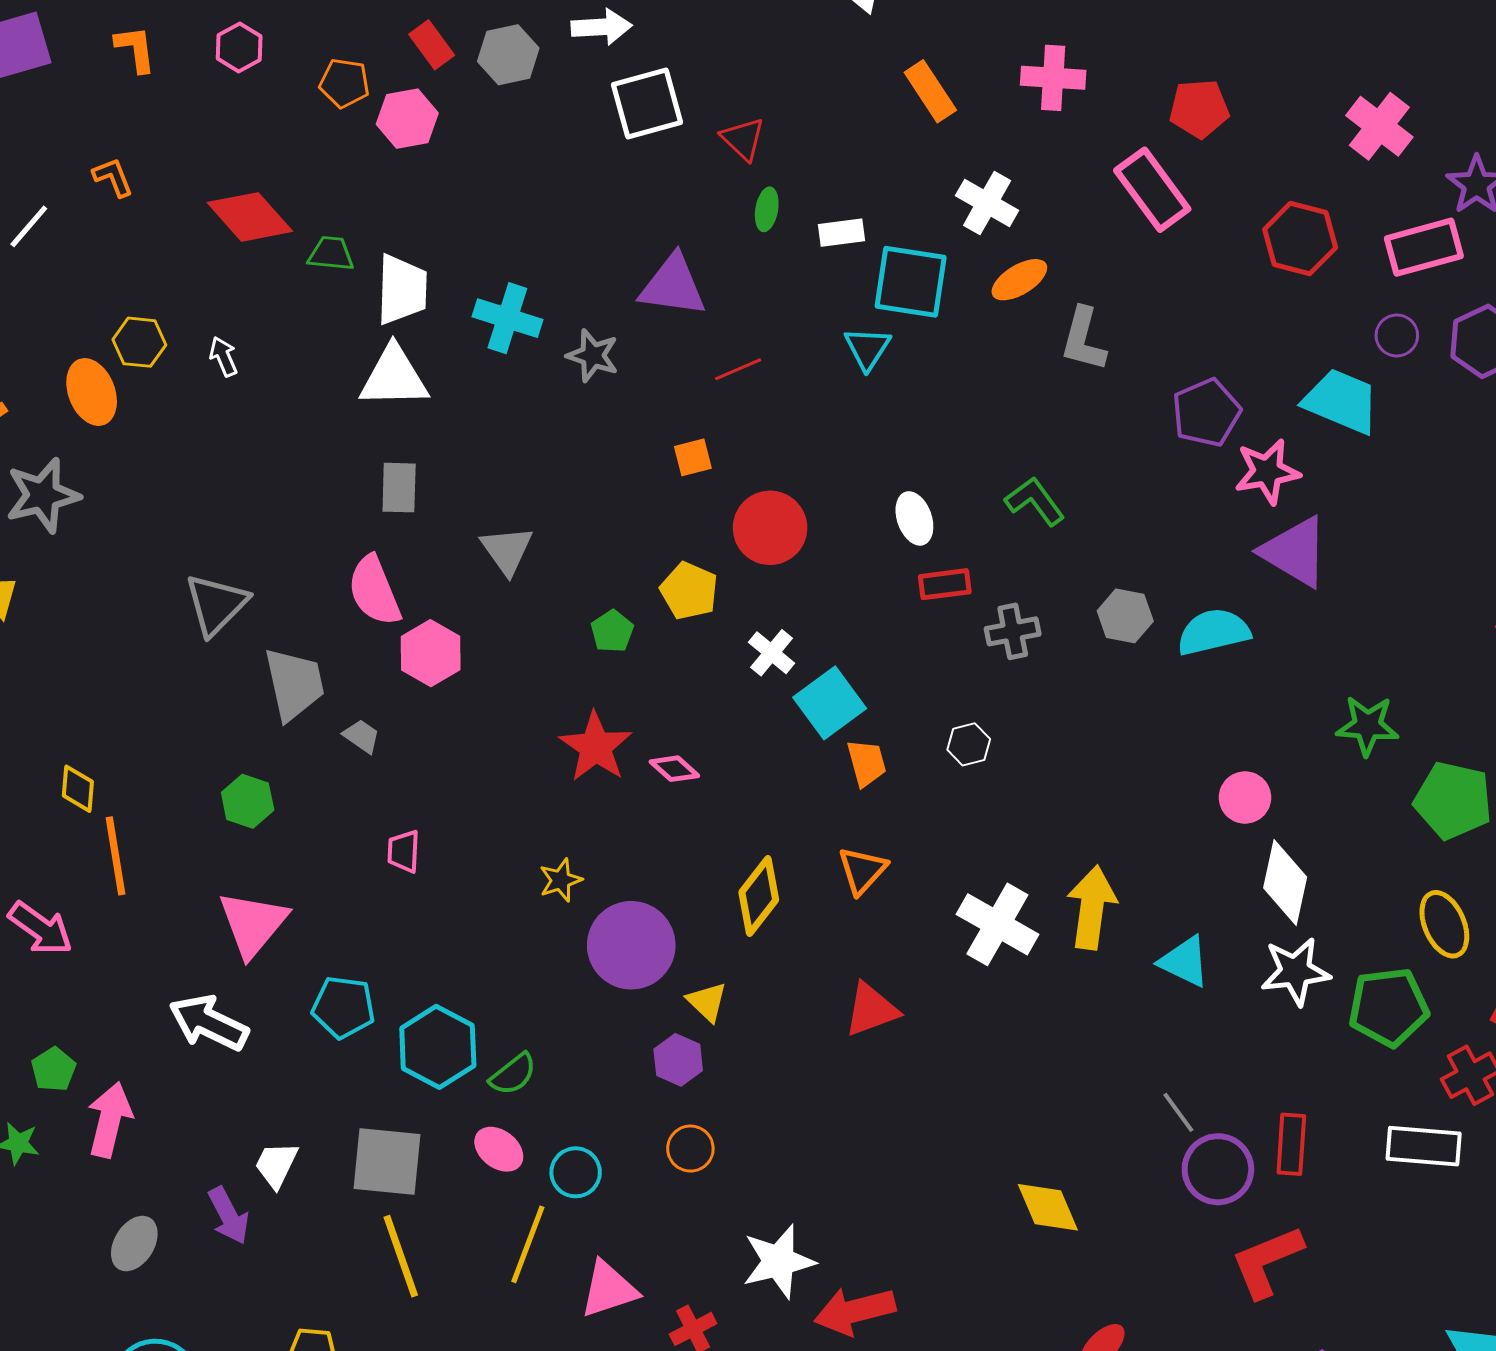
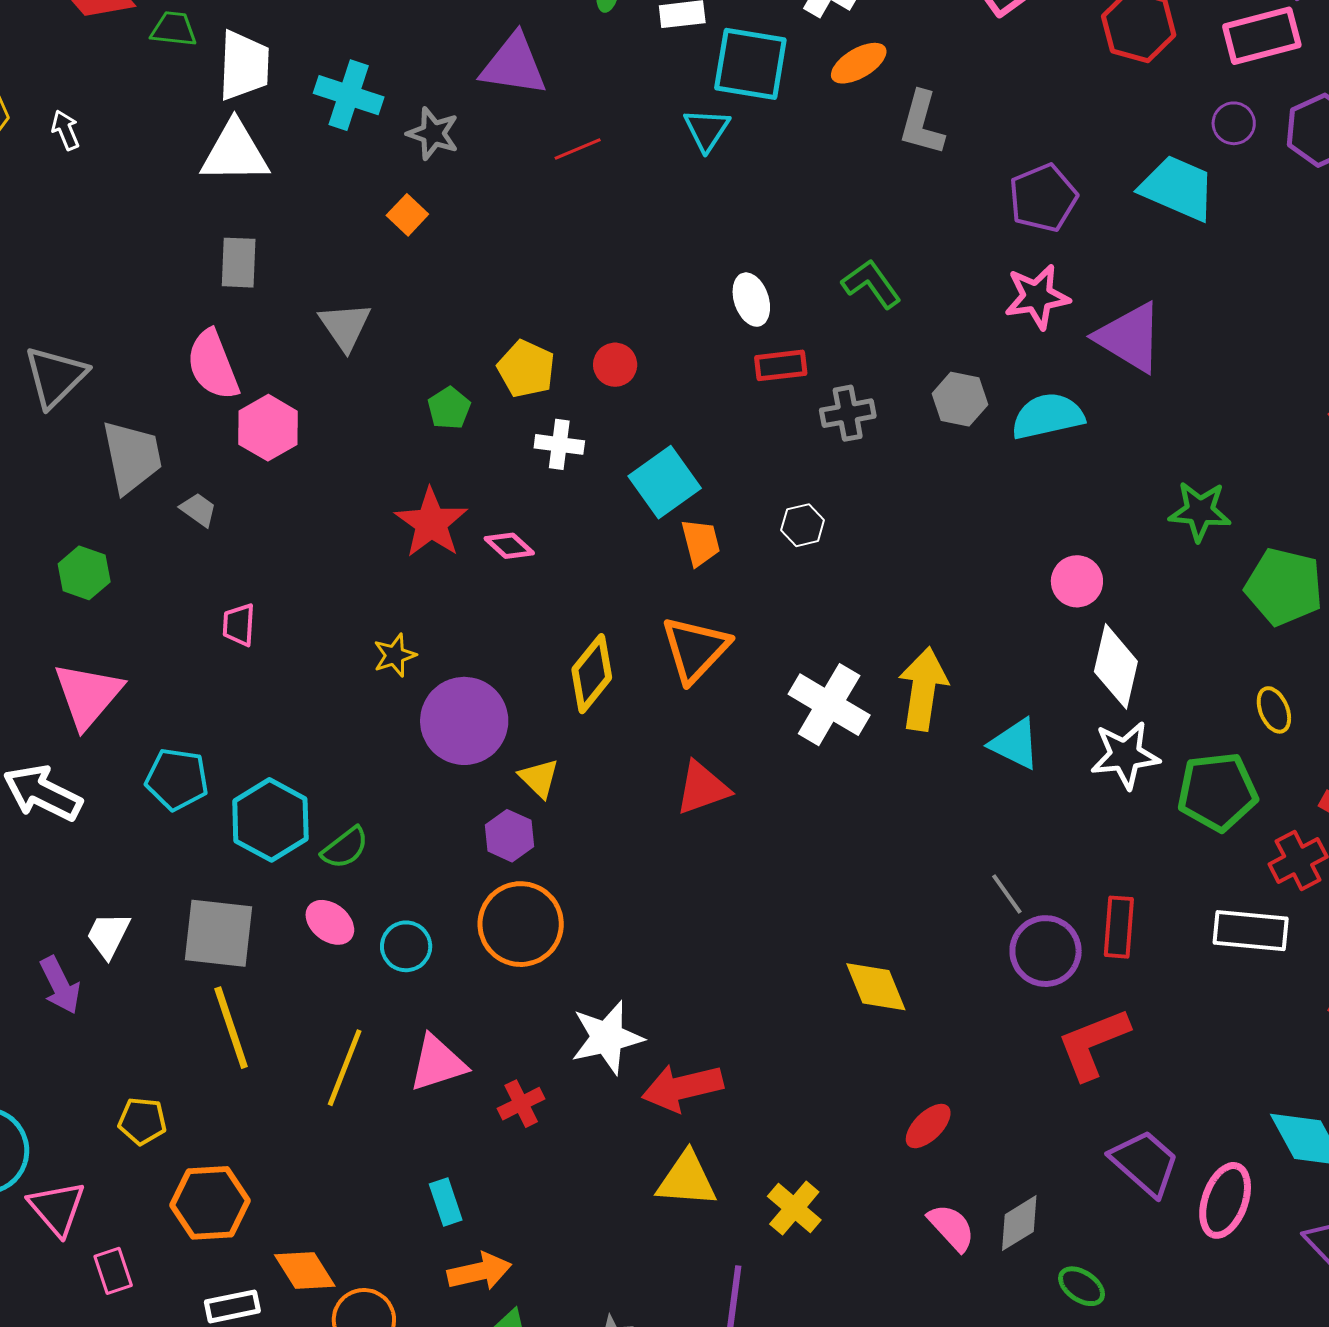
orange square: (693, 457) -> (407, 215), moved, turned -33
pink star: (1267, 472) -> (1037, 297), moved
red circle: (770, 528) -> (615, 365), moved, size x0.6
white cross: (772, 653) -> (559, 444), moved, turned -33
orange triangle: (862, 870) -> (695, 649), size x1.4
yellow ellipse: (1444, 924) -> (1274, 710), size x0.7
orange circle: (690, 1149) -> (521, 924), size x1.8
yellow line: (528, 1244) -> (345, 1068), moved

